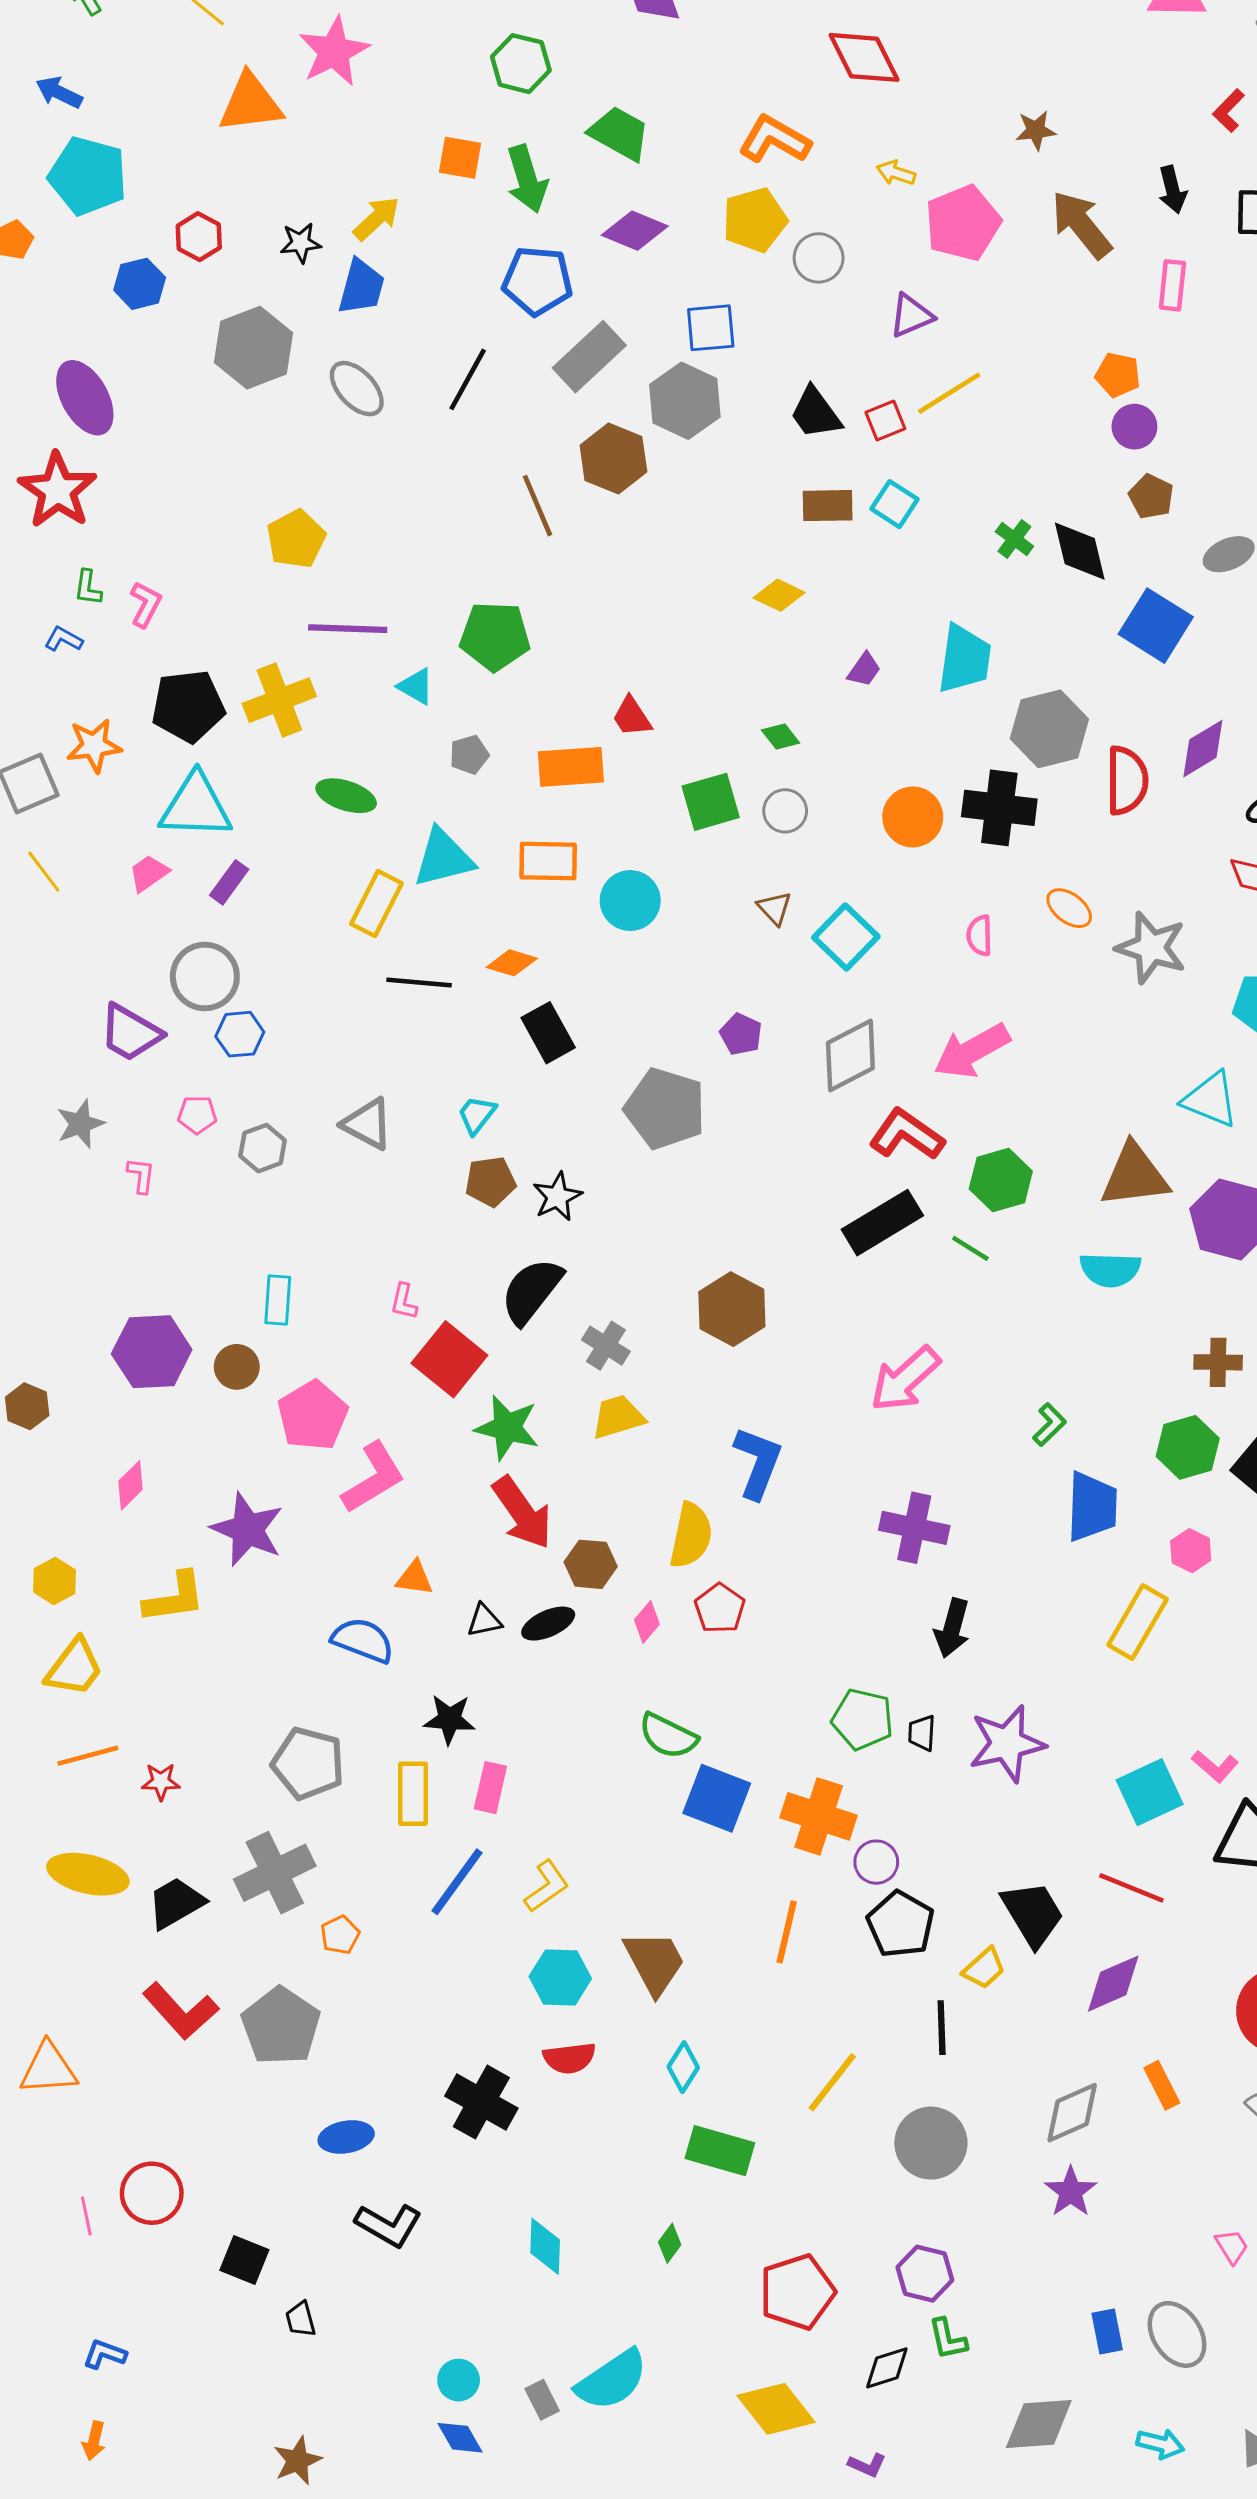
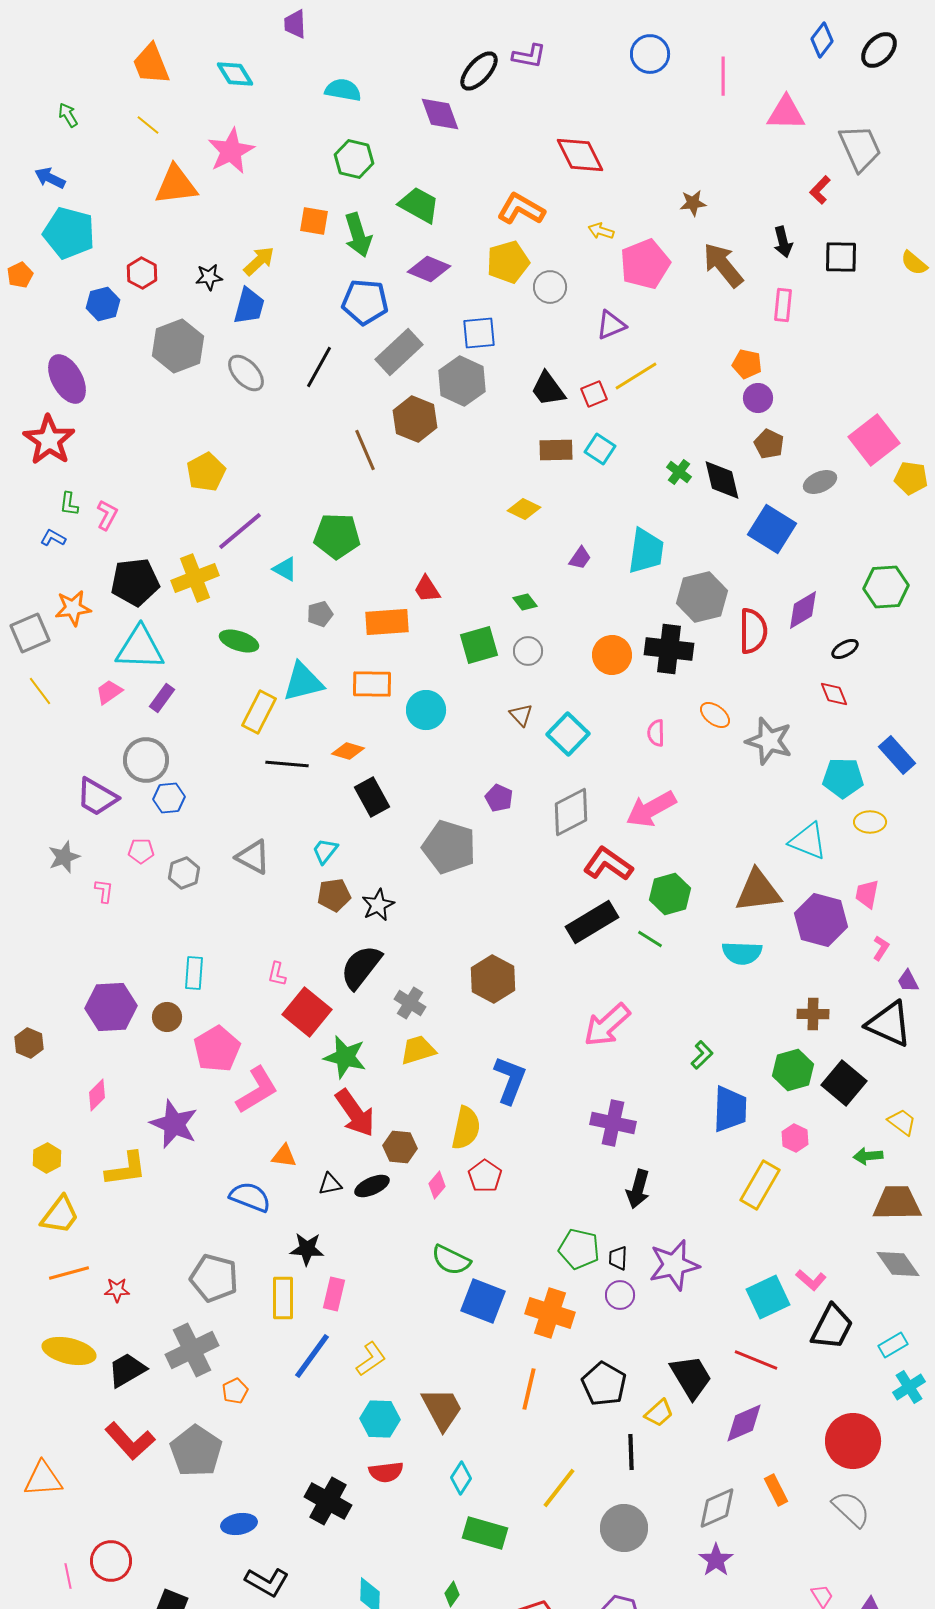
purple line: (348, 629) -> (240, 531), turned -42
purple circle: (876, 1862) -> (620, 1295), moved

